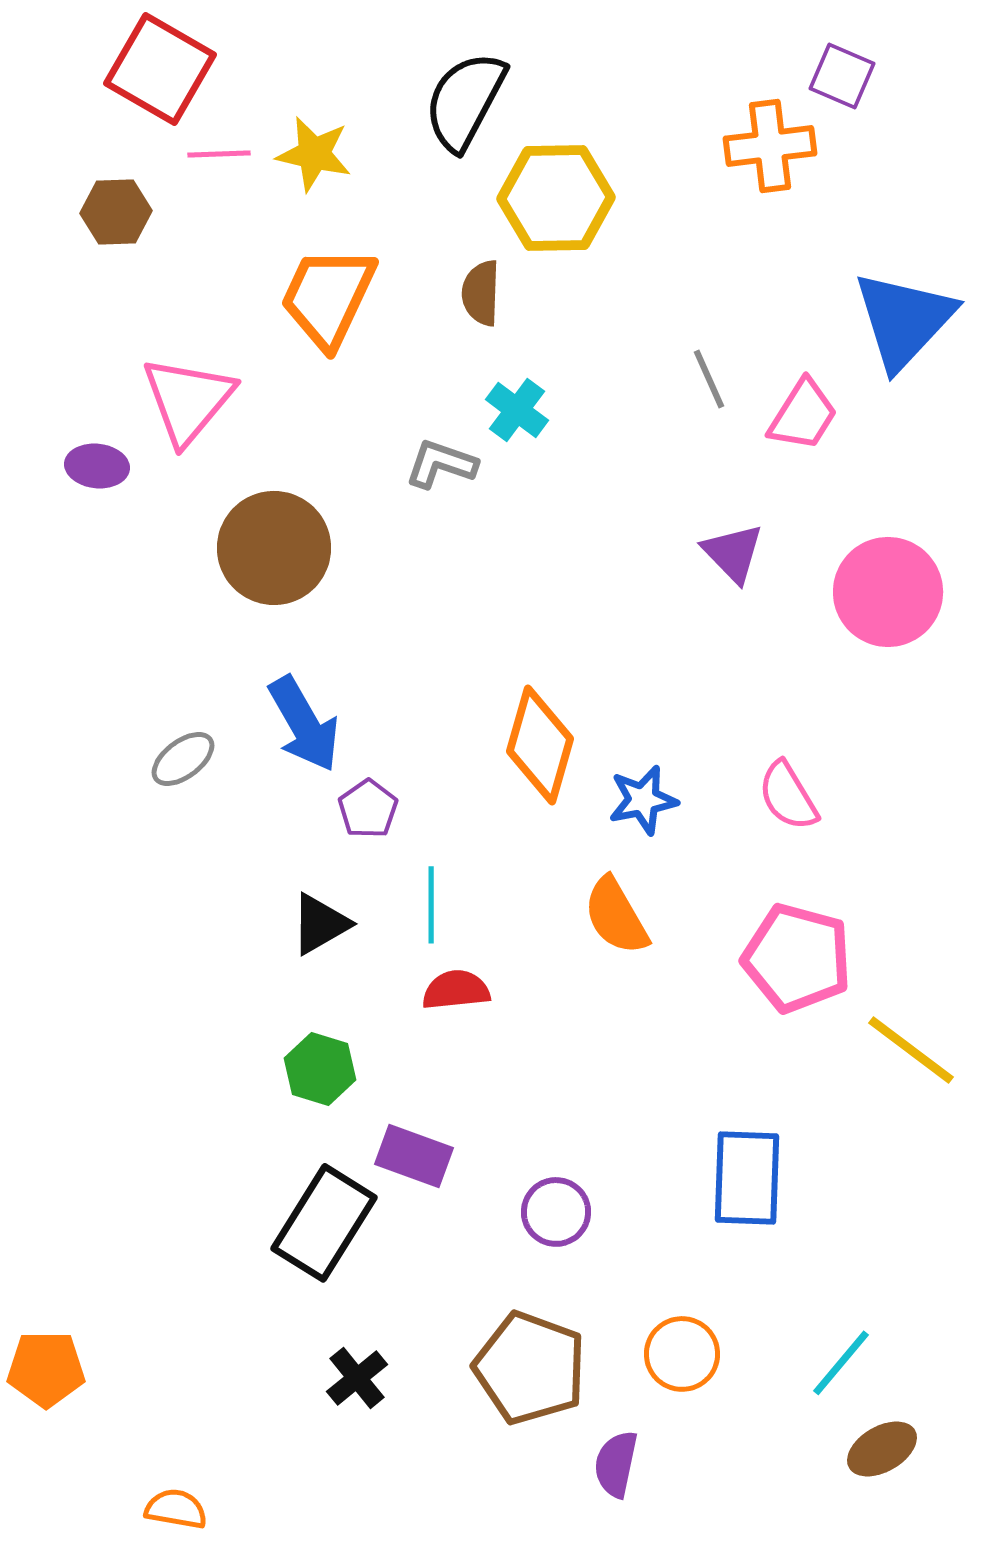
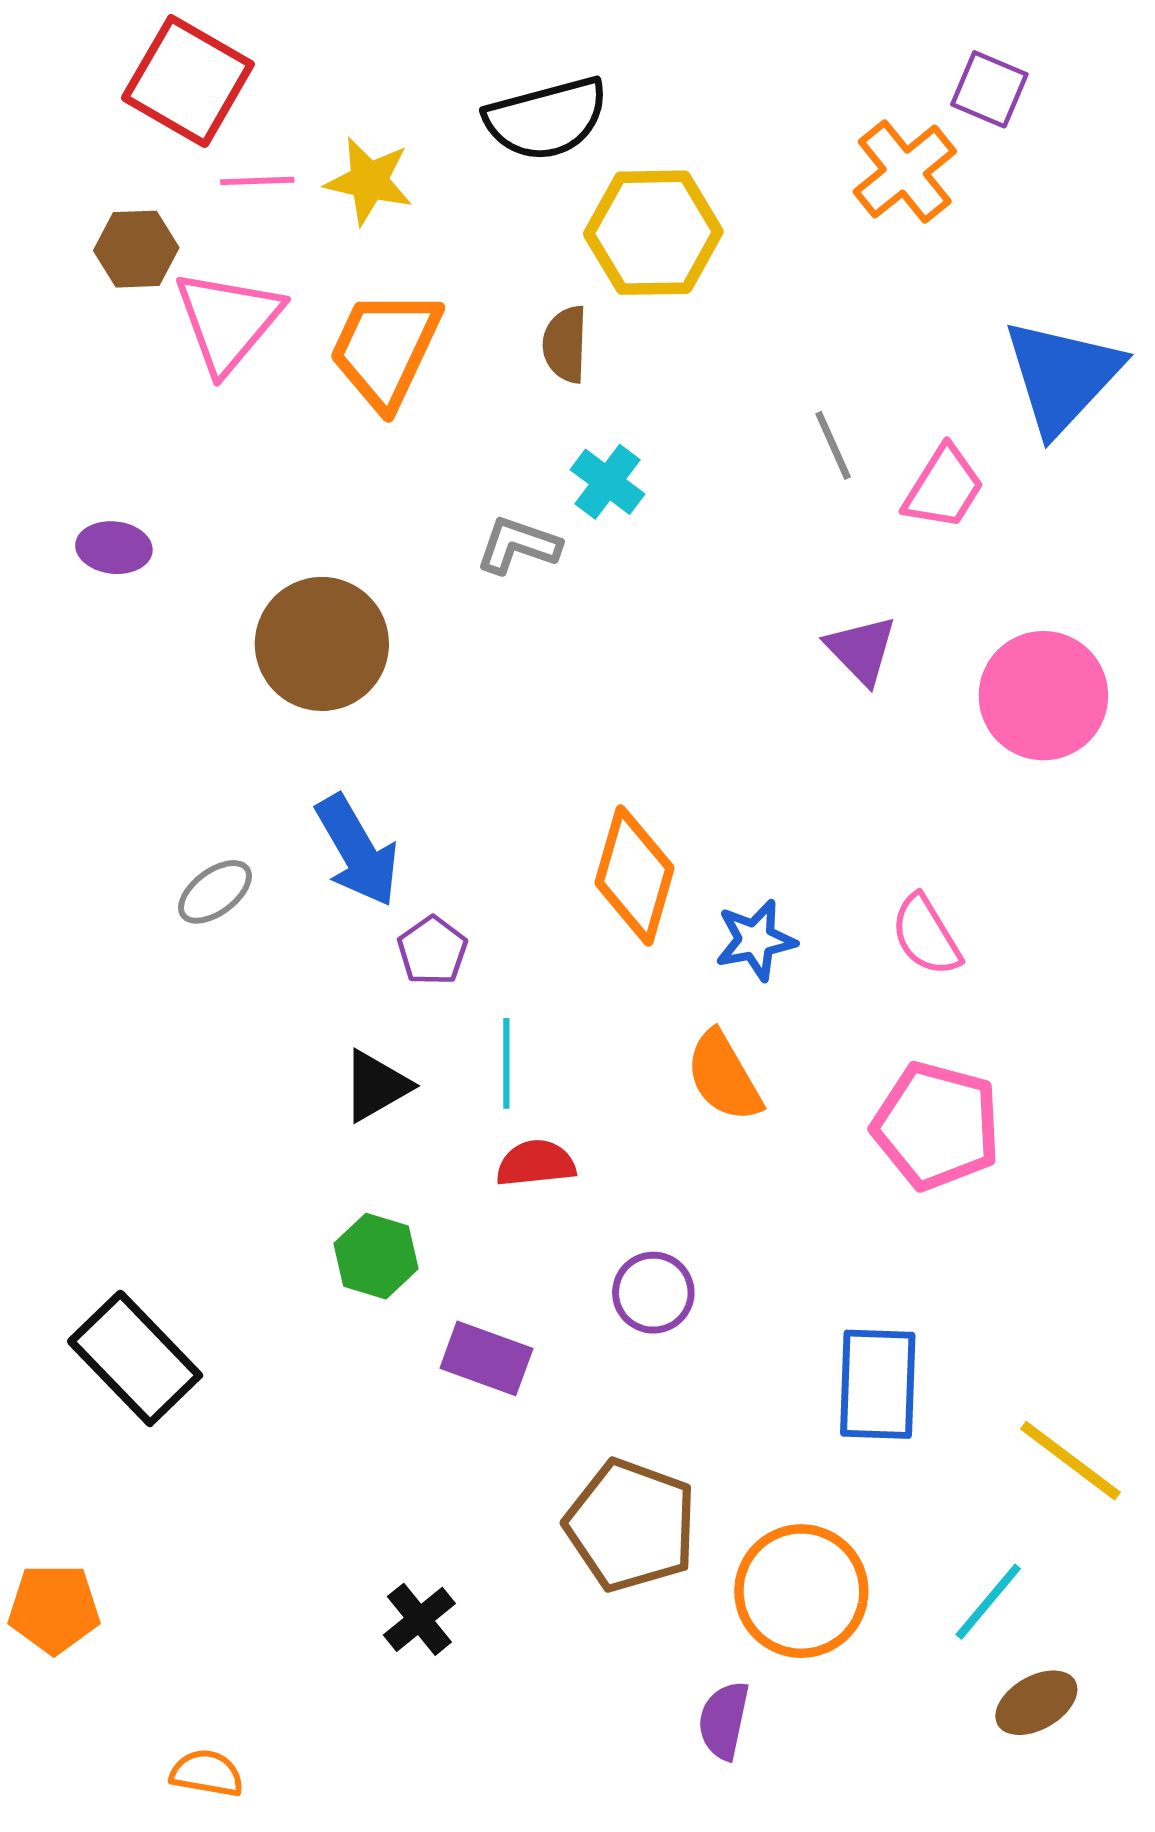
black semicircle: (465, 101) -> (546, 119), turned -133
orange cross: (770, 146) -> (905, 172), turned -32
pink triangle: (188, 400) -> (228, 321), moved
yellow line: (911, 1050) -> (1070, 1461), moved
purple circle: (556, 1212) -> (653, 1293), moved
black rectangle: (324, 1223) -> (135, 1358), moved, turned -76
orange circle: (682, 1354) -> (801, 1591), size x1.5
brown pentagon: (530, 1368) -> (631, 1525), moved

